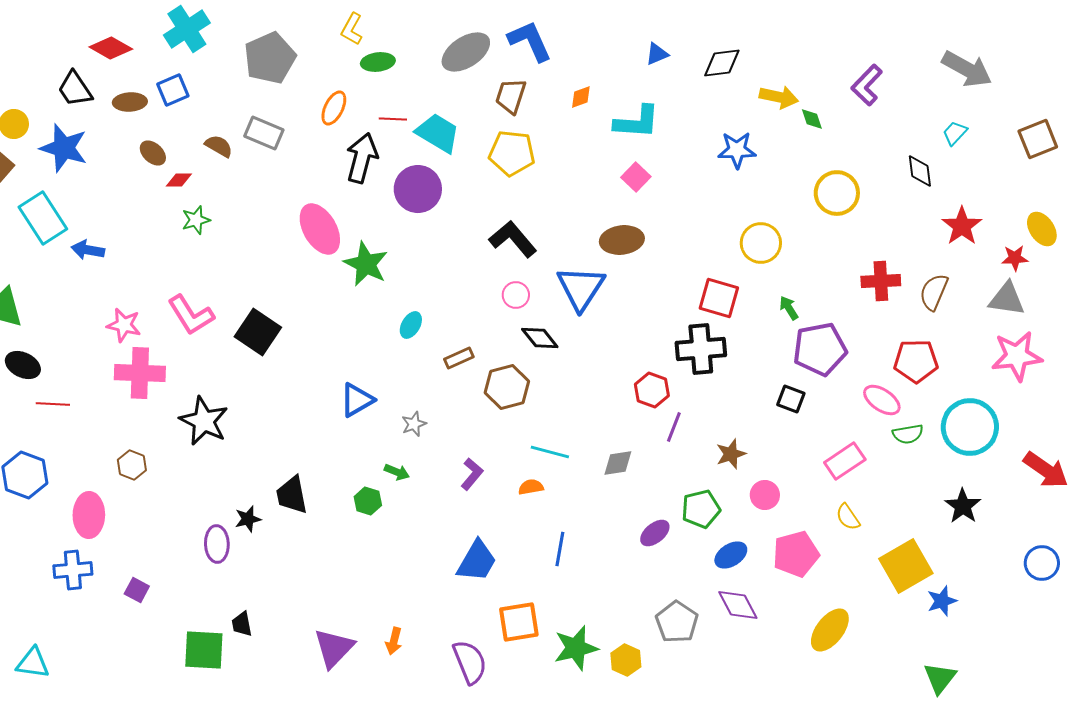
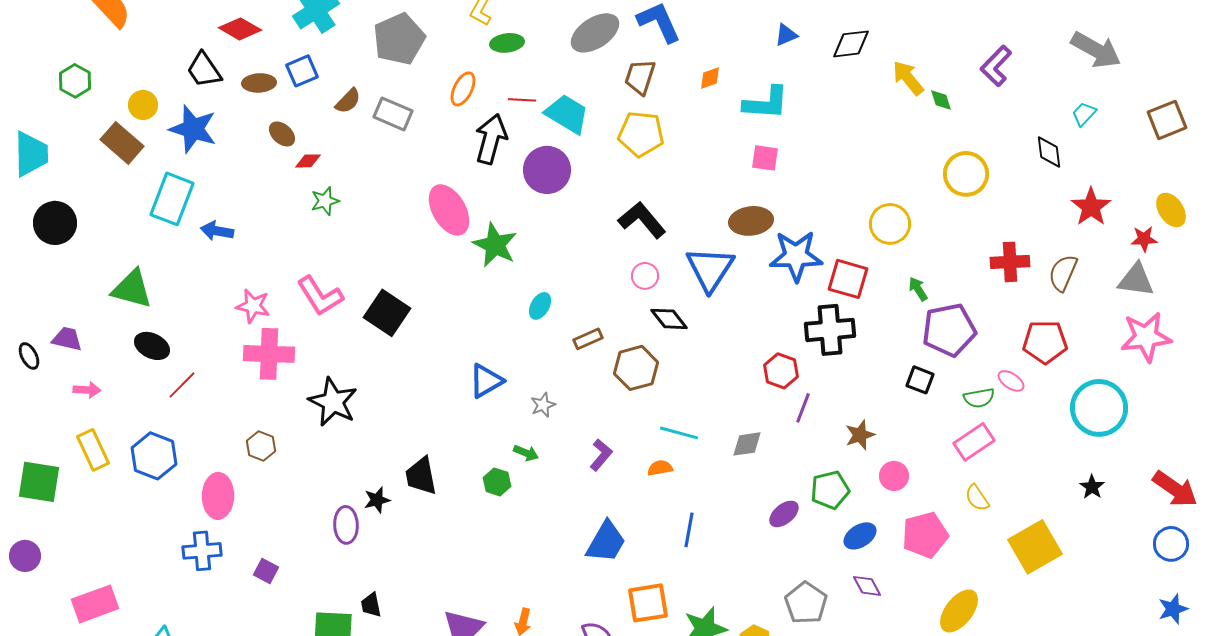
yellow arrow: (779, 97) -> (908, 78), turned -141
brown semicircle: (219, 146) -> (348, 101), moved, turned 104
blue star: (737, 150) -> (796, 256), moved, size x1.4
pink square: (636, 177) -> (765, 158), turned -36
cyan rectangle: (43, 218) -> (172, 199), turned 54
pink ellipse: (882, 400) -> (1011, 381), size x0.7
red line: (53, 404) -> (182, 385), turned -48
green semicircle: (908, 434) -> (979, 398), moved
red arrow: (1046, 470) -> (1175, 489), moved
black star: (963, 506) -> (1092, 487), size x0.7
blue star: (942, 601) -> (1173, 609), moved
purple diamond: (738, 605) -> (867, 586), size x0.7

